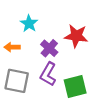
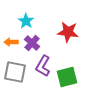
purple cross: (49, 48) -> (32, 43), moved

